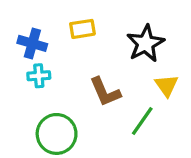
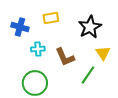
cyan cross: (39, 76) -> (38, 49), moved

